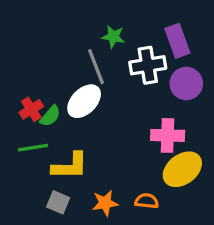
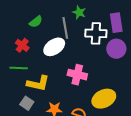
red cross: (31, 109) -> (22, 45), turned -32
green semicircle: (50, 116) -> (36, 22), moved
pink cross: (168, 135) -> (77, 75), moved

